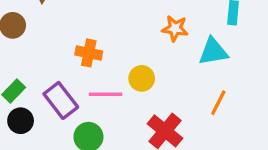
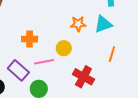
orange star: (175, 28) -> (78, 24), moved

